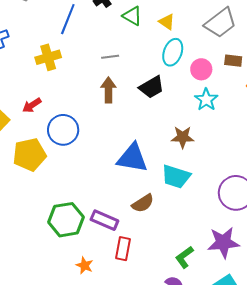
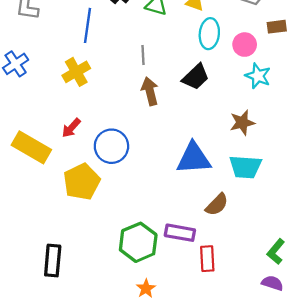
gray line: (110, 57) -> (143, 55), turned -72
orange star: (85, 265) -> (146, 289), moved, turned 30

